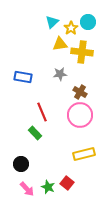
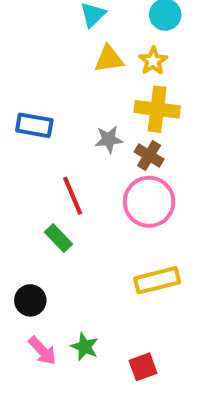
yellow star: (71, 28) -> (153, 61), moved
yellow cross: (82, 52) -> (157, 109), moved
gray star: (60, 74) -> (109, 139), moved
red square: (67, 183) -> (143, 367), moved, turned 32

